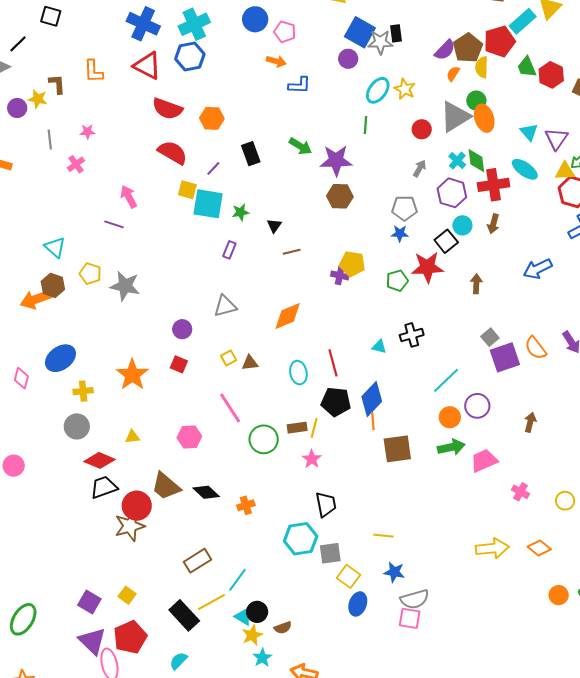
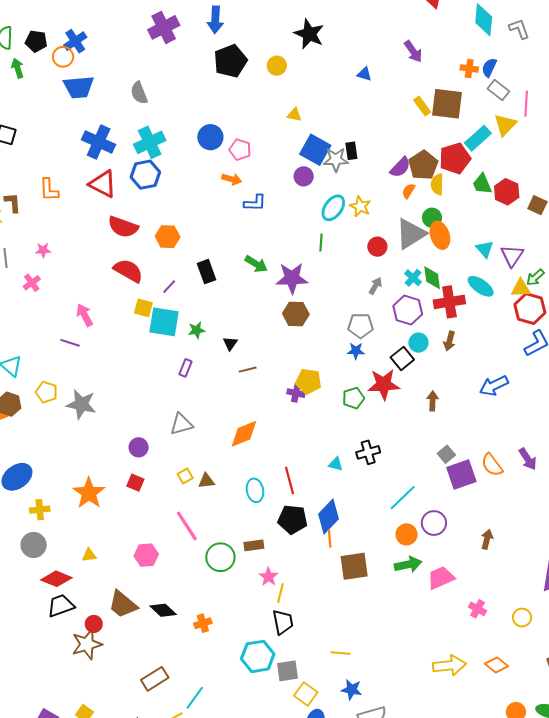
yellow line: (314, 428) -> (280, 593), moved
red circle: (137, 506) -> (94, 624), size x0.6

